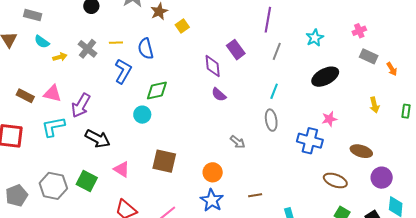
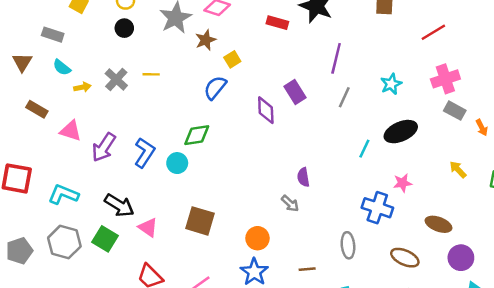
pink cross: (359, 31) -> (445, 79), size x1.6
blue semicircle: (146, 49) -> (215, 88), moved, turned 50
blue L-shape: (123, 71) -> (144, 153), moved
cyan line: (274, 91) -> (364, 149), moved
purple semicircle: (219, 95) -> (303, 177), moved, turned 35
brown rectangle: (25, 96) -> (37, 109), moved
yellow arrow: (374, 105) -> (458, 170), turned 147
gray ellipse: (271, 120) -> (348, 245), moved
cyan L-shape: (53, 127) -> (63, 194), moved, turned 30
black arrow: (98, 139) -> (119, 205), moved

